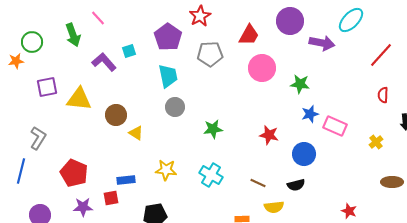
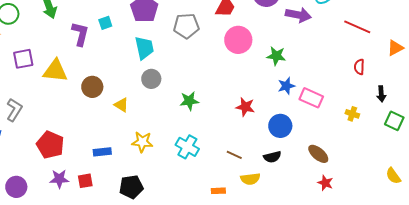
red line: (381, 55) -> (357, 27), turned 72
purple L-shape: (104, 62) -> (80, 34), turned 55
yellow triangle: (136, 133) -> (121, 105), moved
yellow cross: (376, 142) -> (352, 114), turned -32
brown ellipse: (392, 182) -> (318, 154), moved, turned 40
red square: (111, 198) -> (85, 181), moved

